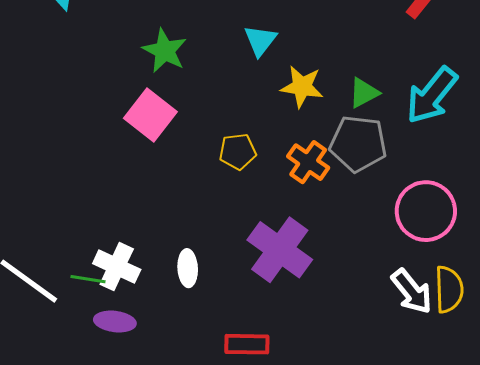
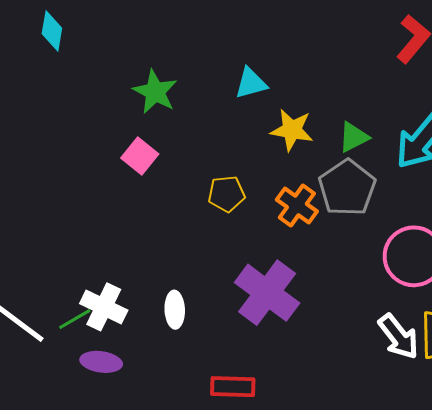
cyan triangle: (260, 40) -> (251, 83), turned 36
pink square: (150, 115) -> (140, 156), size x0.7
gray pentagon: (358, 144) -> (347, 188), turned 30
green line: (88, 279) -> (75, 319), turned -40

